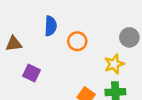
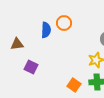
orange circle: (77, 41) -> (64, 23), moved

